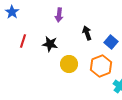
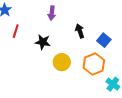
red line: (23, 41) -> (16, 31), moved

